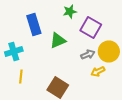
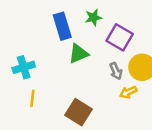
blue rectangle: (34, 24) -> (62, 26), moved
gray arrow: (88, 54) -> (116, 71), turned 88

